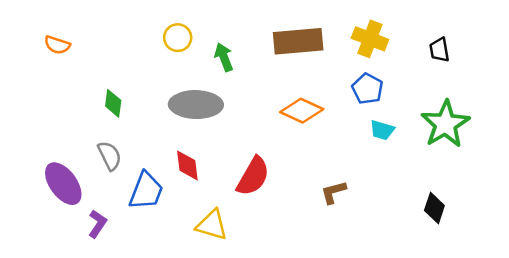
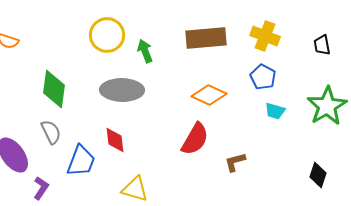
yellow circle: (178, 38) -> (107, 35), size x1.5
green diamond: (113, 103) -> (54, 89), size x1.6
red semicircle: (253, 176) -> (195, 139), moved

